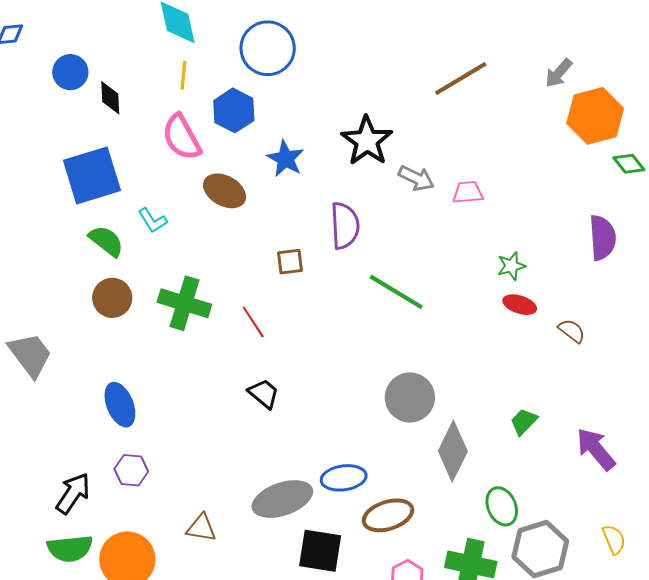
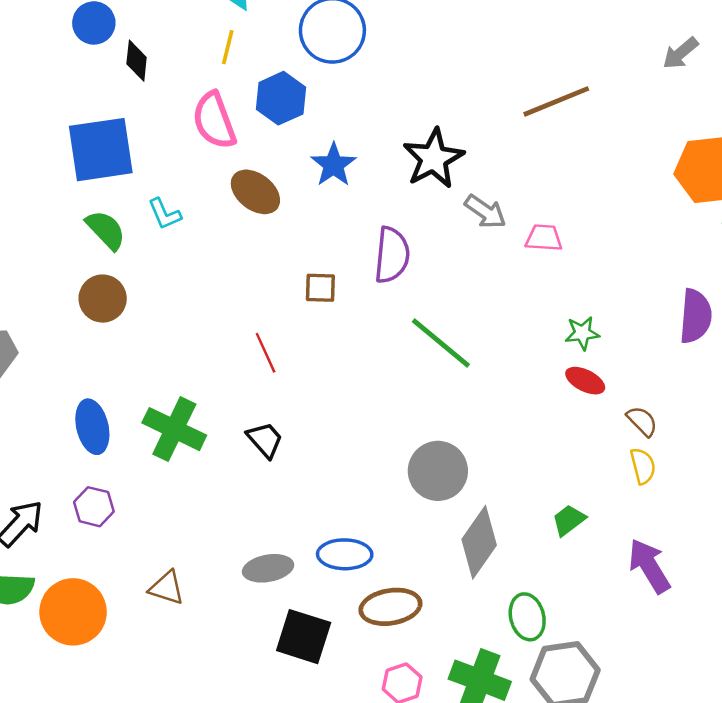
gray arrow: (559, 73) -> (680, 53), moved
green cross: (184, 303) -> (174, 429), moved
gray ellipse: (282, 499) -> (268, 568), size x0.7
yellow semicircle: (614, 539) -> (643, 466), moved

